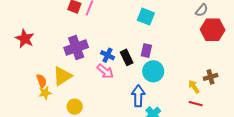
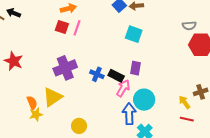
gray semicircle: (202, 10) -> (189, 26), turned 48
black rectangle: (127, 57) -> (116, 76), turned -35
pink arrow: (105, 71) -> (123, 88), moved, turned -96
cyan circle: (153, 71) -> (144, 100), moved
yellow circle: (75, 107) -> (79, 126), moved

